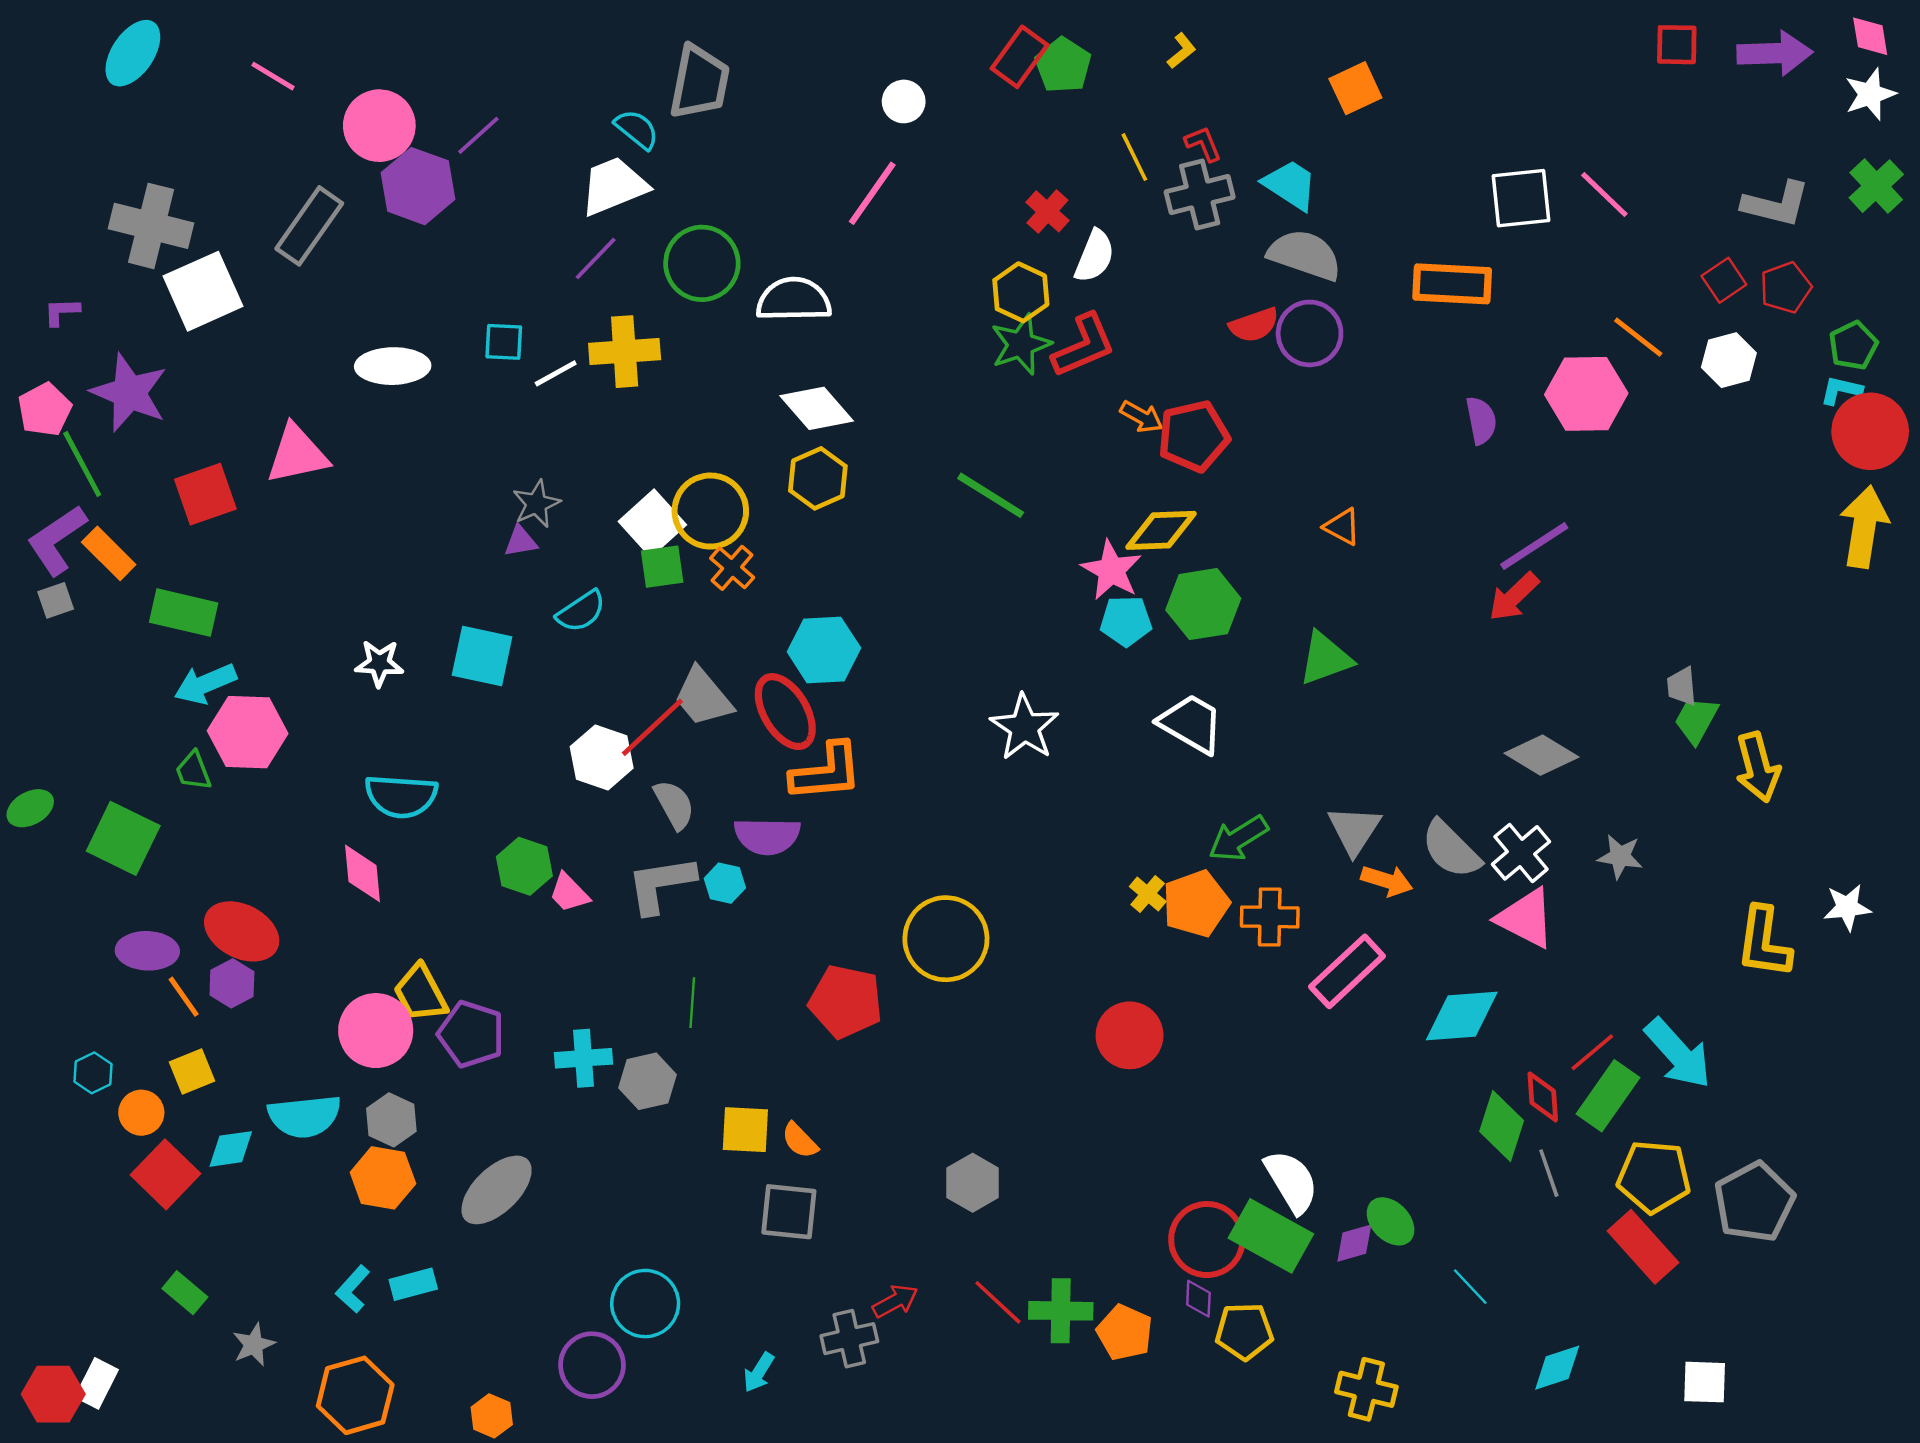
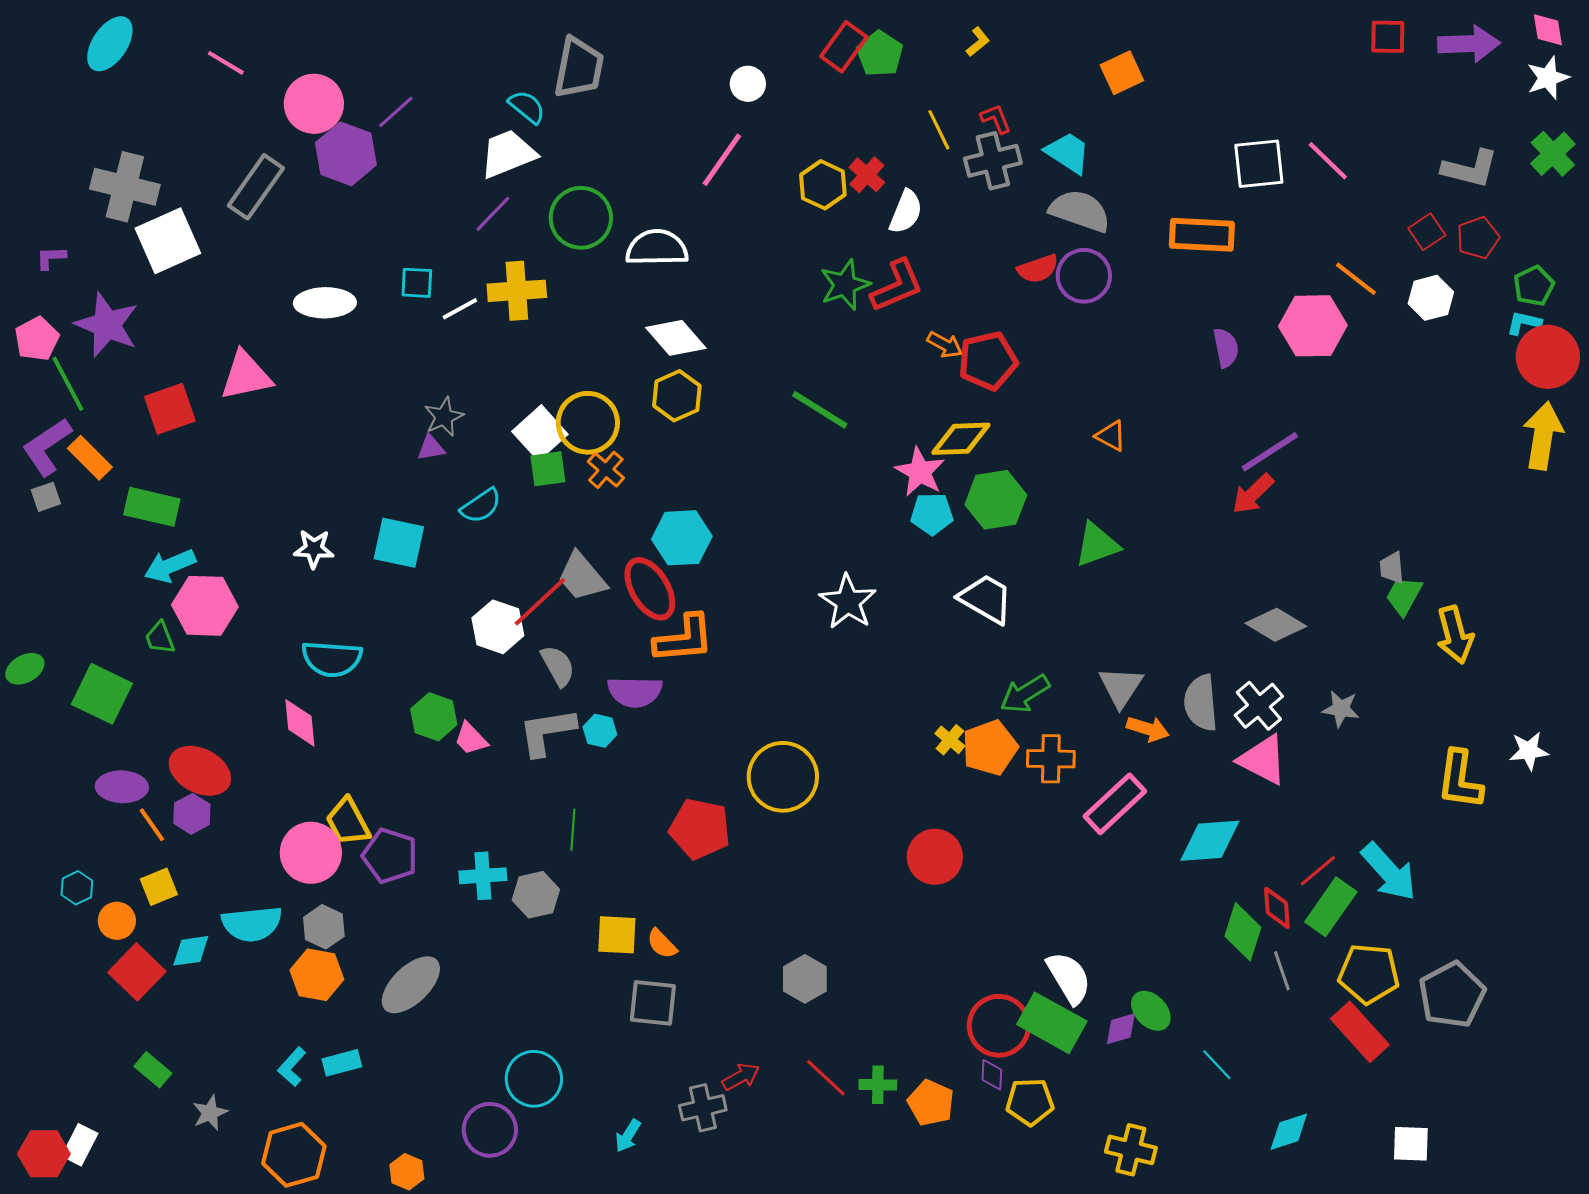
yellow hexagon: (1021, 292) -> (823, 185), moved
gray semicircle: (1451, 849) -> (1201, 703), turned 40
green cross: (1061, 1311) -> (878, 1085), size x0.7

